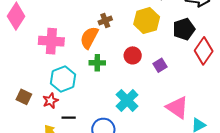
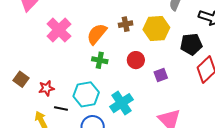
brown cross: (105, 21) -> (126, 24), moved
pink cross: (51, 41) -> (59, 30), turned 30
cyan hexagon: (63, 79) -> (86, 94), moved

